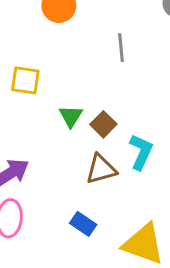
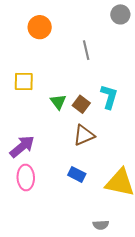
cyan L-shape: (141, 152) -> (109, 97), moved

